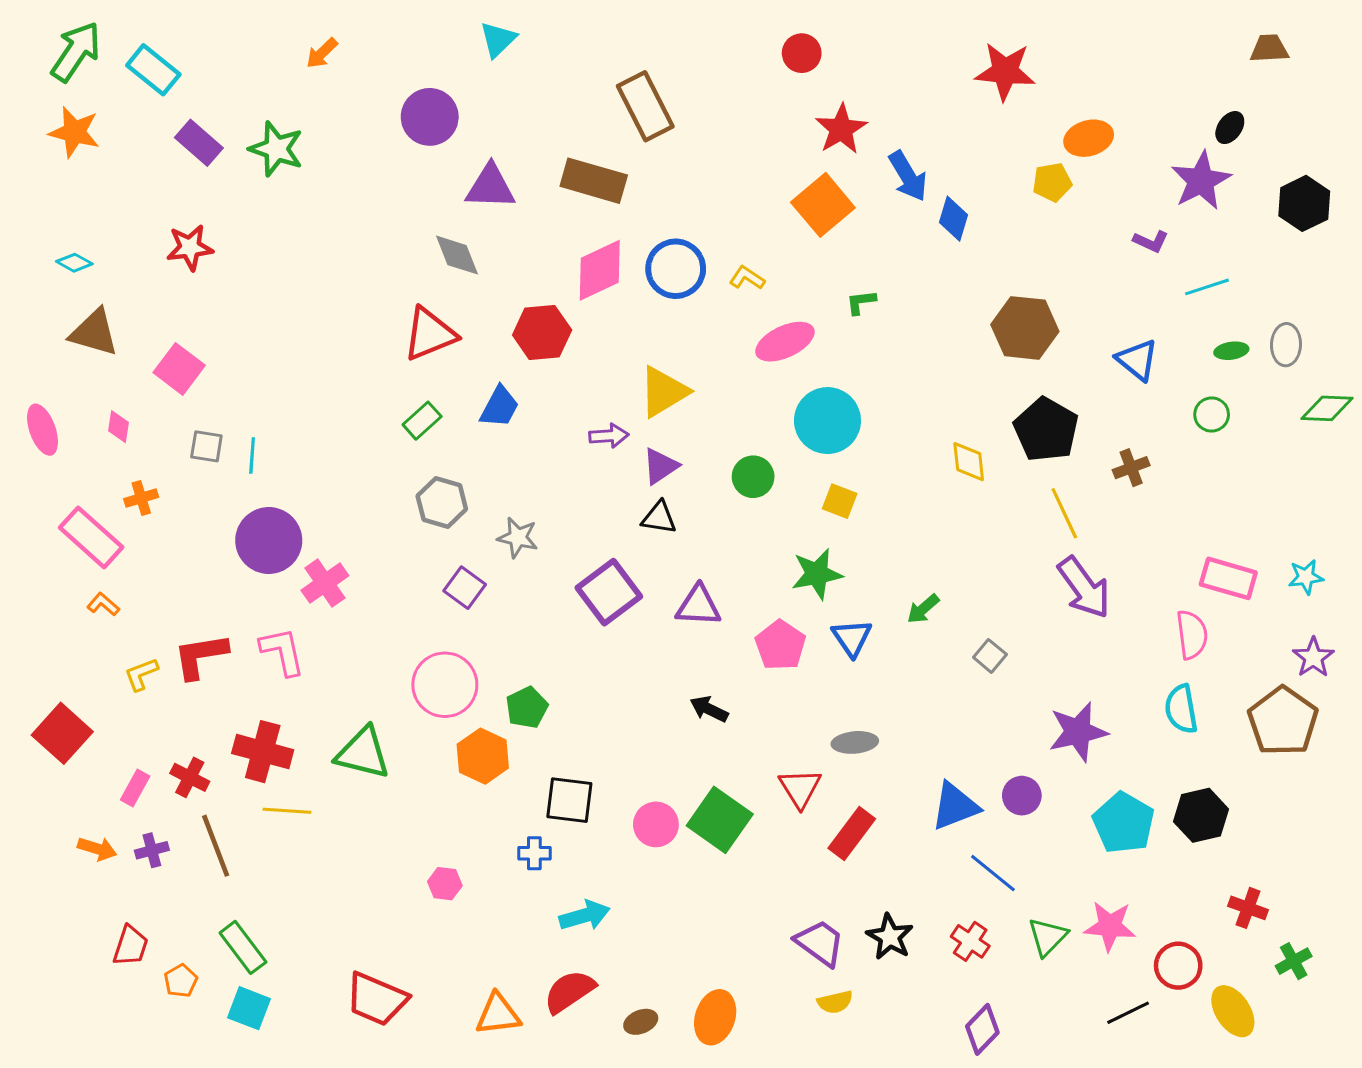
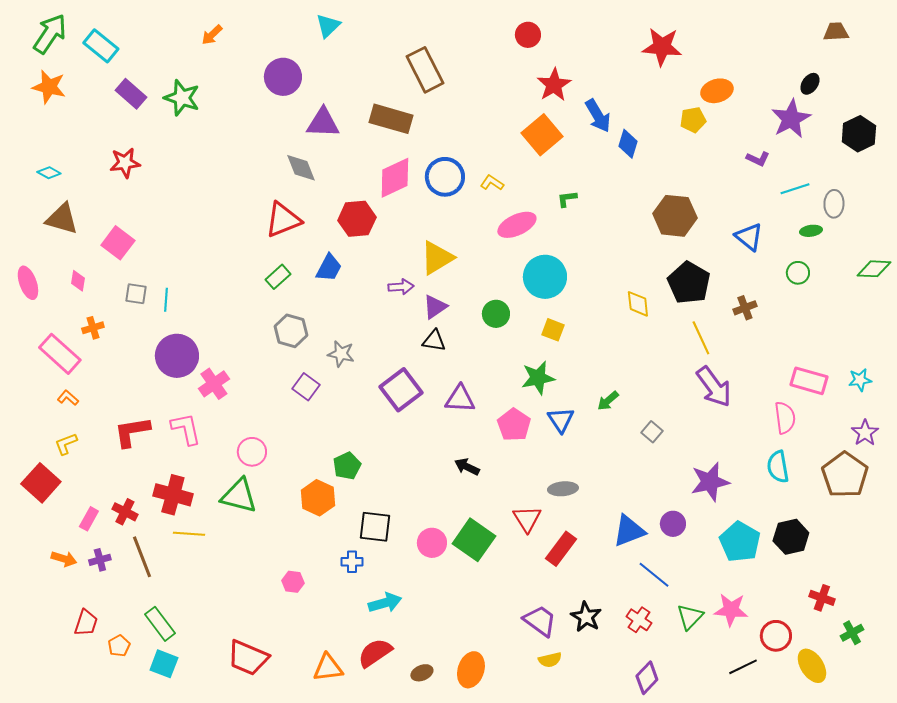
gray ellipse: (1286, 345) -> (834, 204), moved
yellow L-shape: (141, 674) -> (66, 444), moved
pink circle: (445, 685) -> (252, 452), moved, size x0.7

